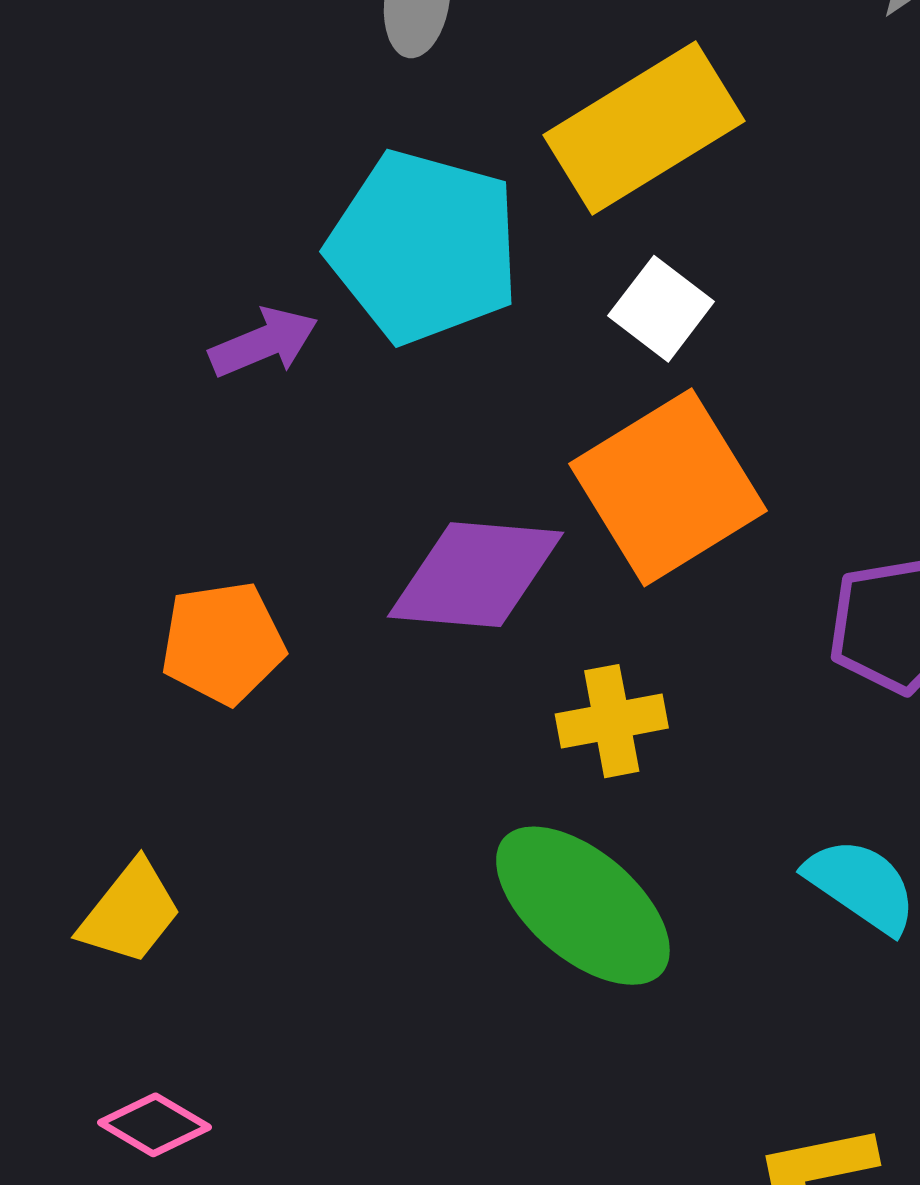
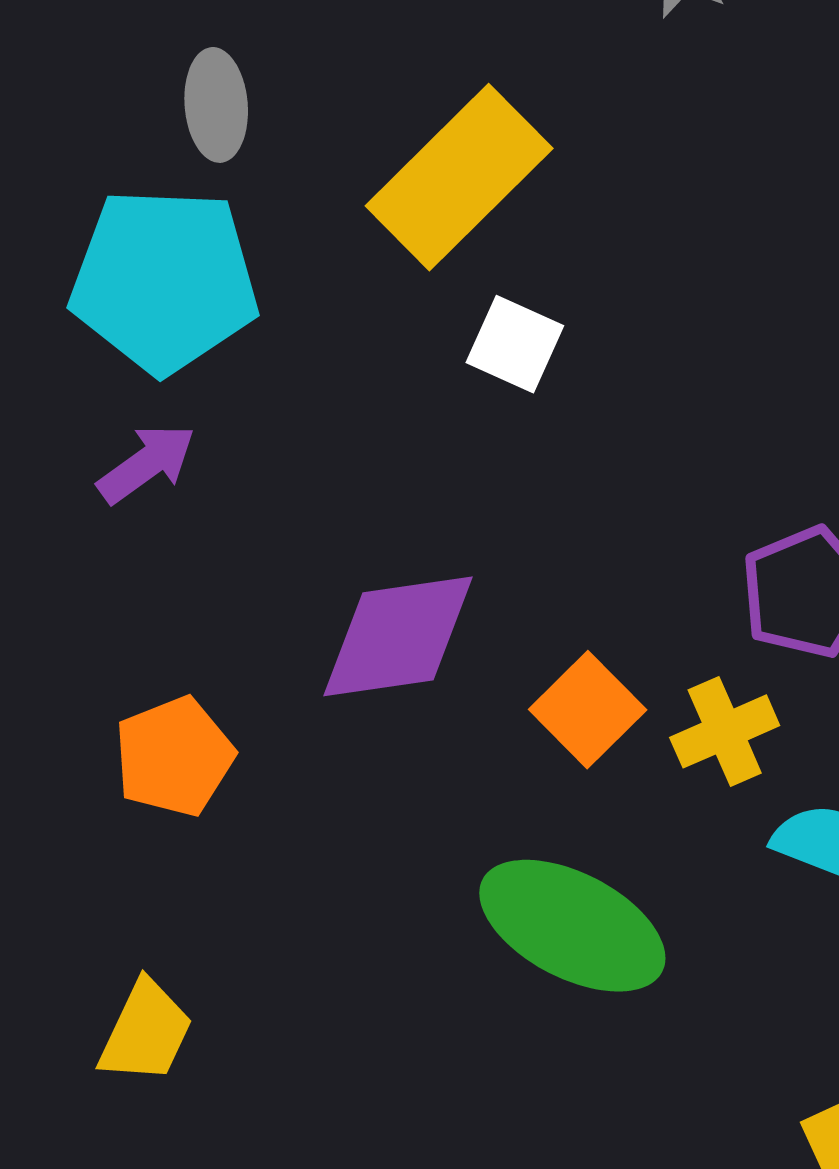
cyan pentagon: (424, 247) -> (164, 281), moved
orange square: (668, 487) -> (588, 710), moved, size x0.6
yellow cross: (612, 721) -> (725, 731), moved

